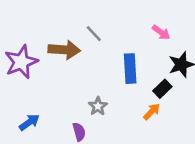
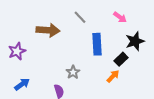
gray line: (94, 34) -> (80, 17), moved
purple star: (21, 62) -> (17, 51), moved, size x0.7

